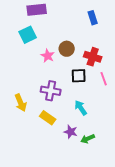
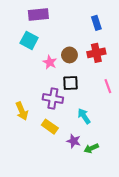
cyan square: (28, 35) -> (29, 40), turned -36
red cross: (93, 57) -> (96, 53), moved, turned -30
black square: (79, 76) -> (71, 83), moved

